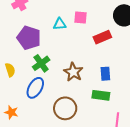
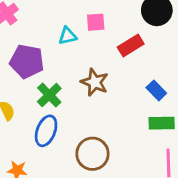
brown star: (73, 72) -> (95, 82), moved
blue rectangle: (105, 74) -> (156, 90), moved, turned -32
green rectangle: (101, 95) -> (162, 123), moved

